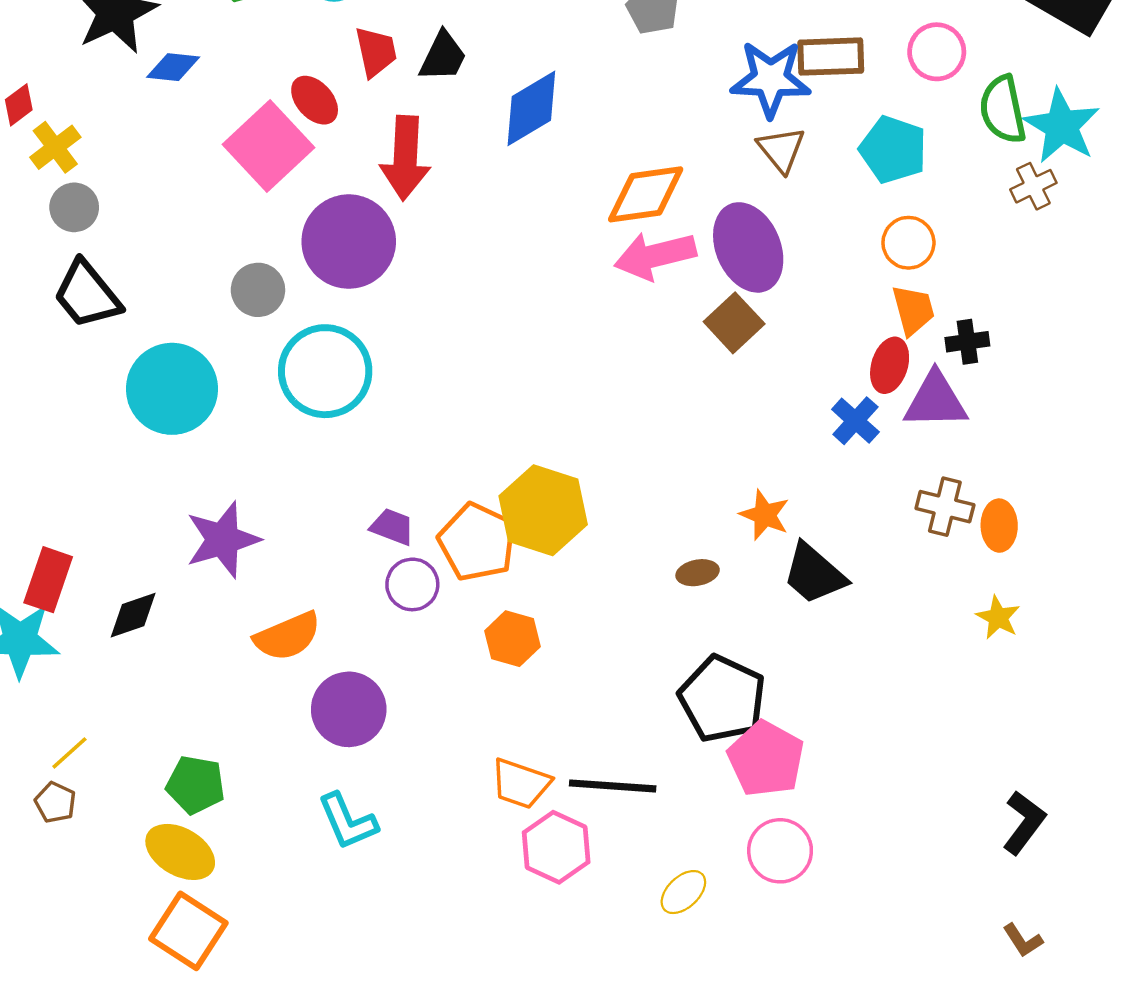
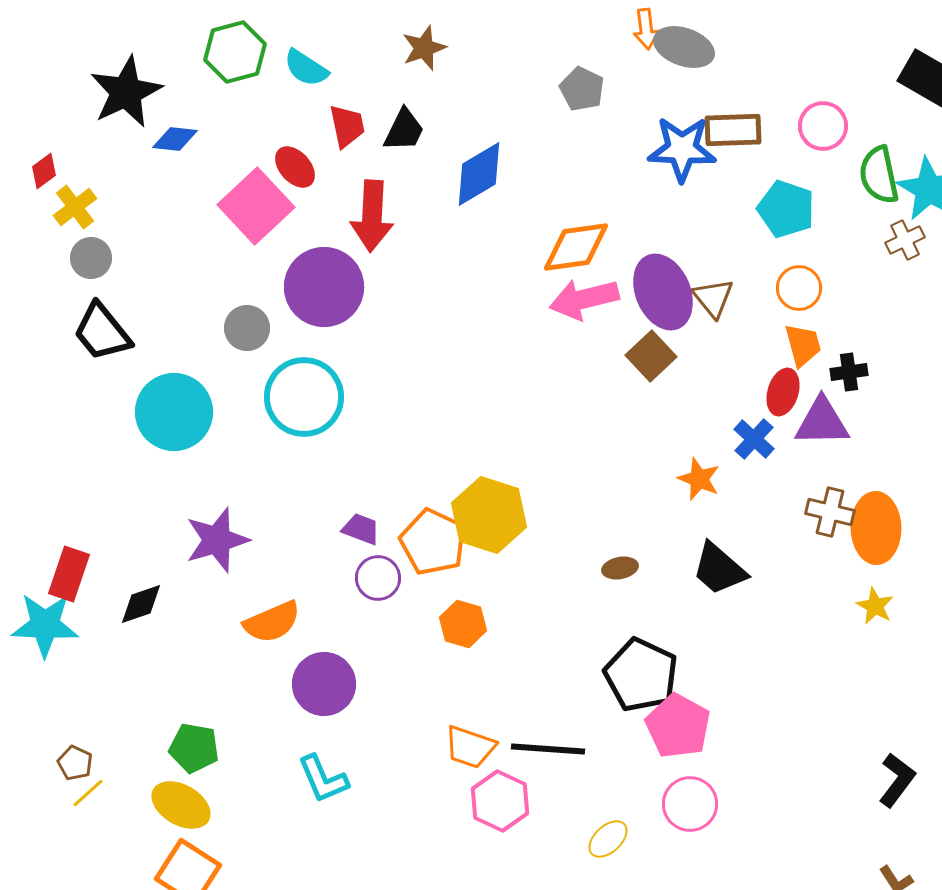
brown triangle: (781, 150) -> (713, 298), moved
orange star: (765, 515) -> (699, 479), moved
orange ellipse: (999, 526) -> (876, 528), size x1.6
yellow line: (69, 753) -> (88, 793), moved

